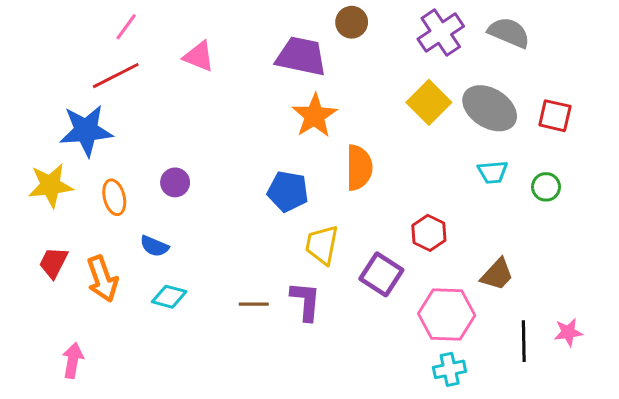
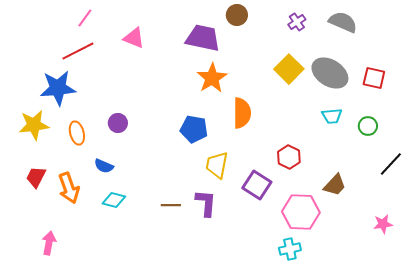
purple cross: (441, 33) -> (297, 22), size x0.6
black line: (524, 341) -> (391, 164), moved, turned 44
cyan cross: (450, 369) -> (290, 249), moved

